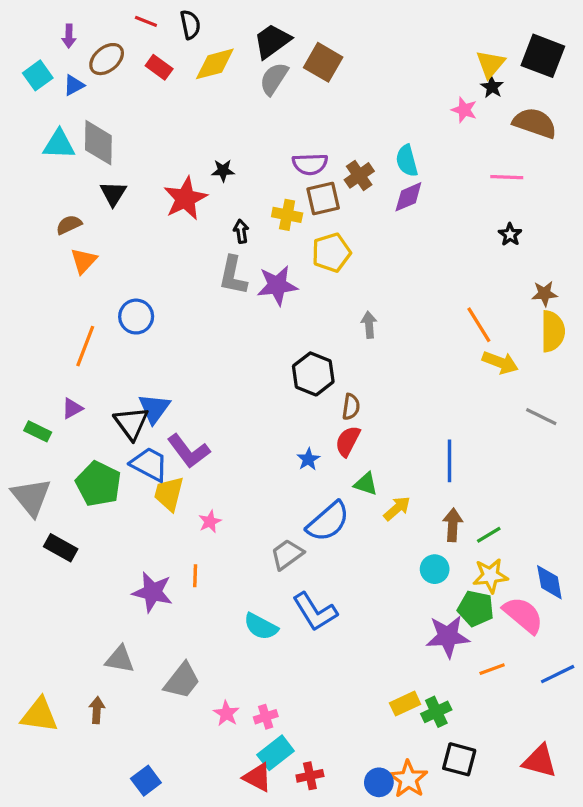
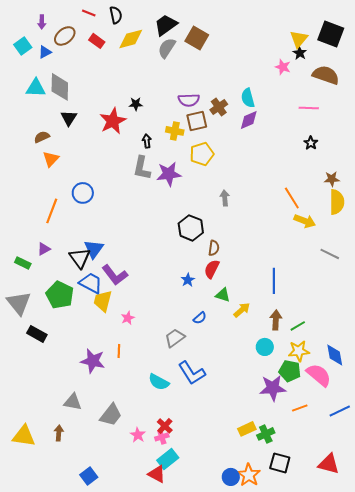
blue semicircle: (328, 522) -> (200, 318), size x0.5
red cross: (310, 776) -> (165, 426), moved, turned -35

